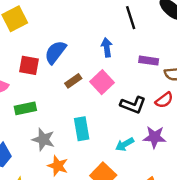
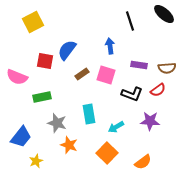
purple rectangle: (149, 61) -> (139, 65), moved
pink square: (102, 82) -> (106, 75), turned -30
cyan arrow: (125, 144) -> (116, 127), moved

